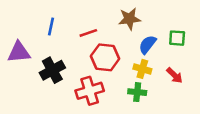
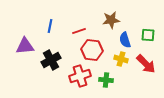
blue semicircle: (147, 44) -> (125, 40), turned -56
red arrow: (175, 75) -> (146, 64), size x1.5
green cross: (137, 92) -> (106, 80), moved

